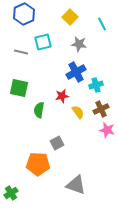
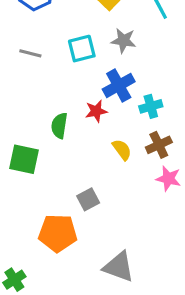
cyan square: (43, 42) -> (82, 49), moved
green square: (19, 88) -> (24, 159), moved
red star: (62, 96) -> (96, 111), moved
green semicircle: (39, 110) -> (59, 126), moved

